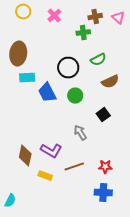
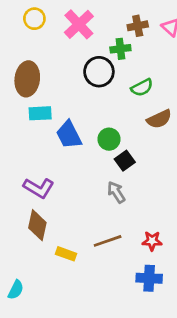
pink cross: (54, 16) -> (79, 24), size x1.5
black circle: (68, 68) -> (99, 72), moved
black square: (103, 115) -> (125, 161), moved
purple L-shape: (51, 151) -> (39, 188), moved

